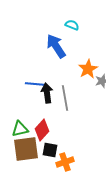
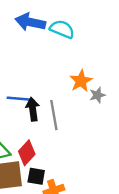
cyan semicircle: (72, 25) -> (62, 29), size x1.5
blue arrow: (56, 46) -> (30, 22), moved, turned -45

